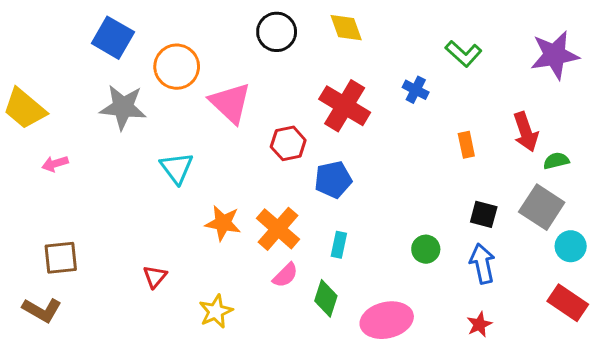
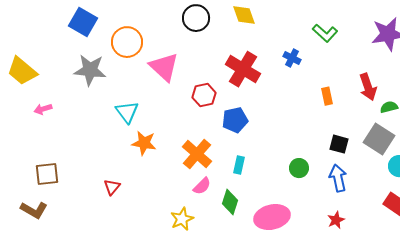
orange star: (223, 223) -> (144, 143), moved
yellow star: (216, 311) -> (182, 219), moved

